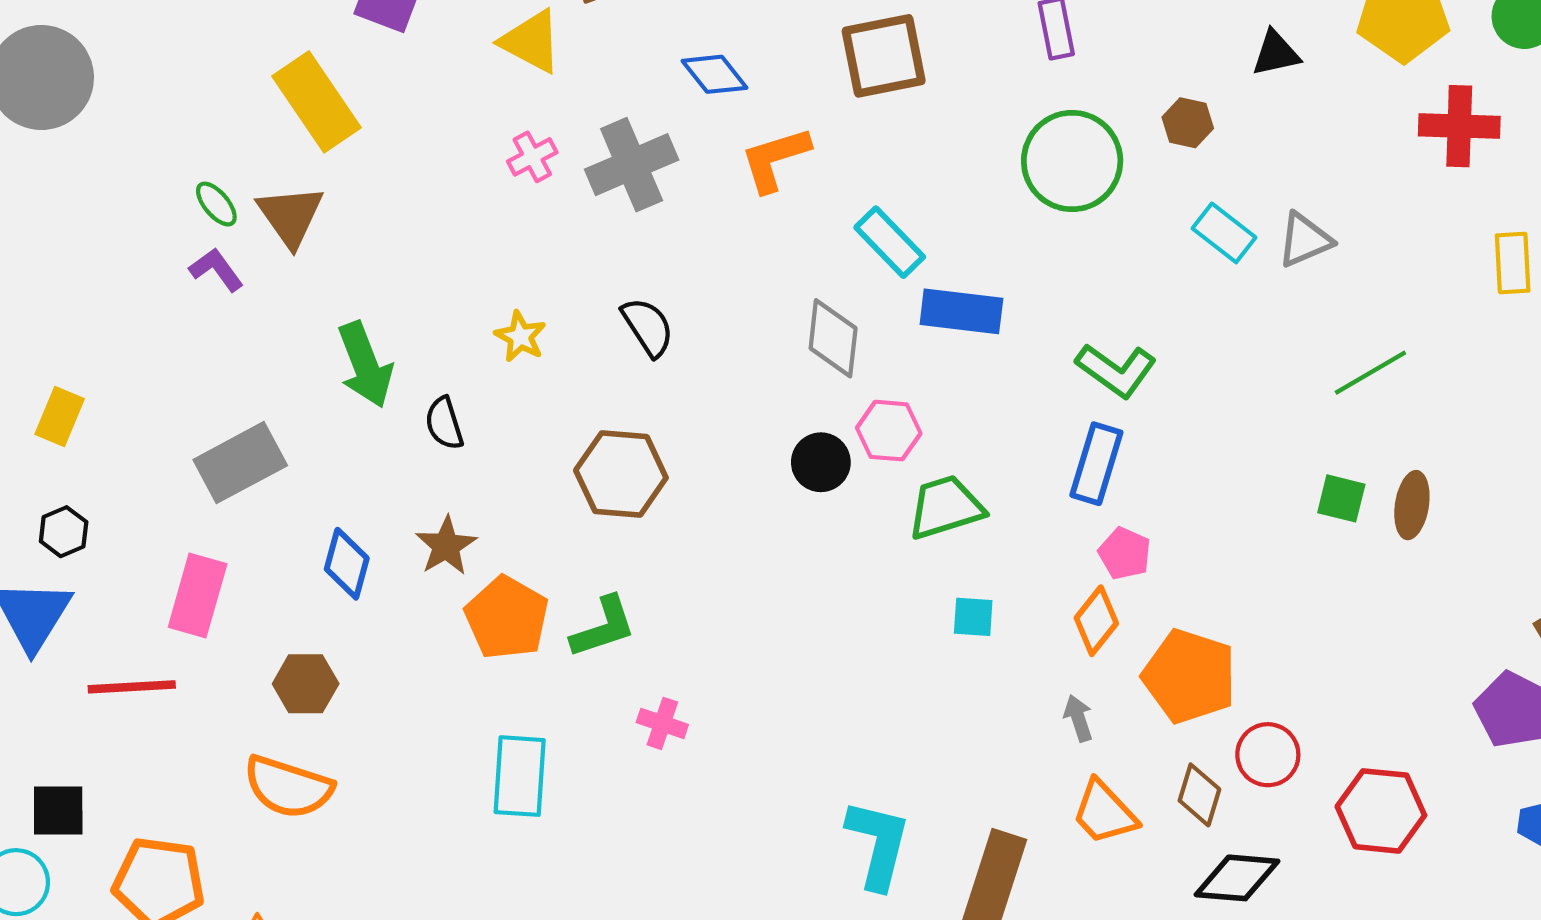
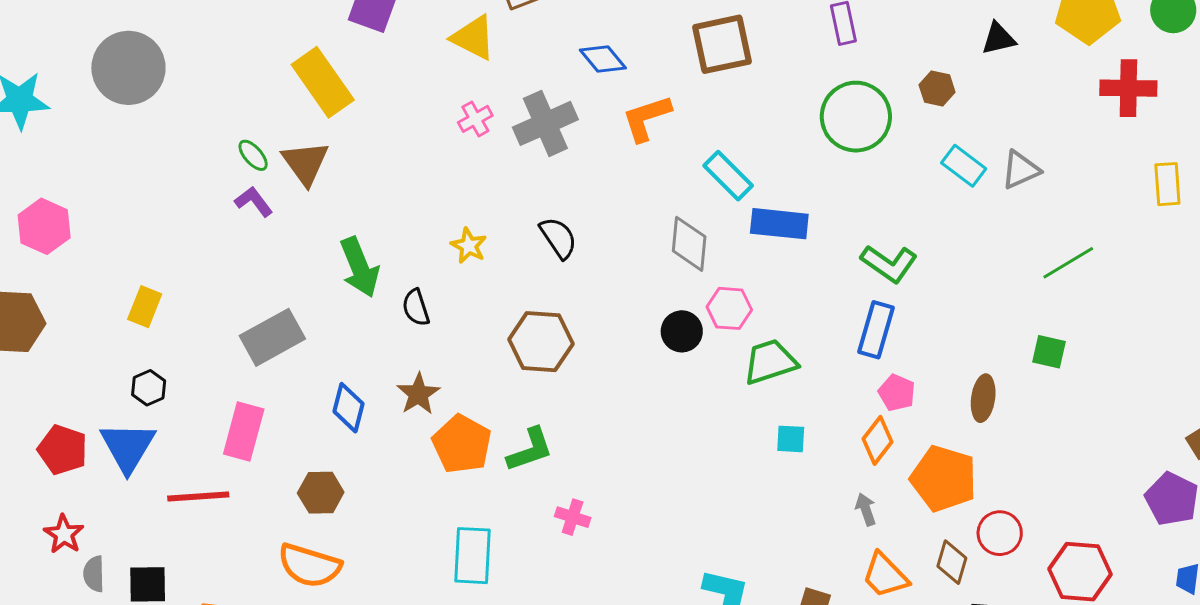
brown ellipse: (1412, 505) -> (983, 398), moved

